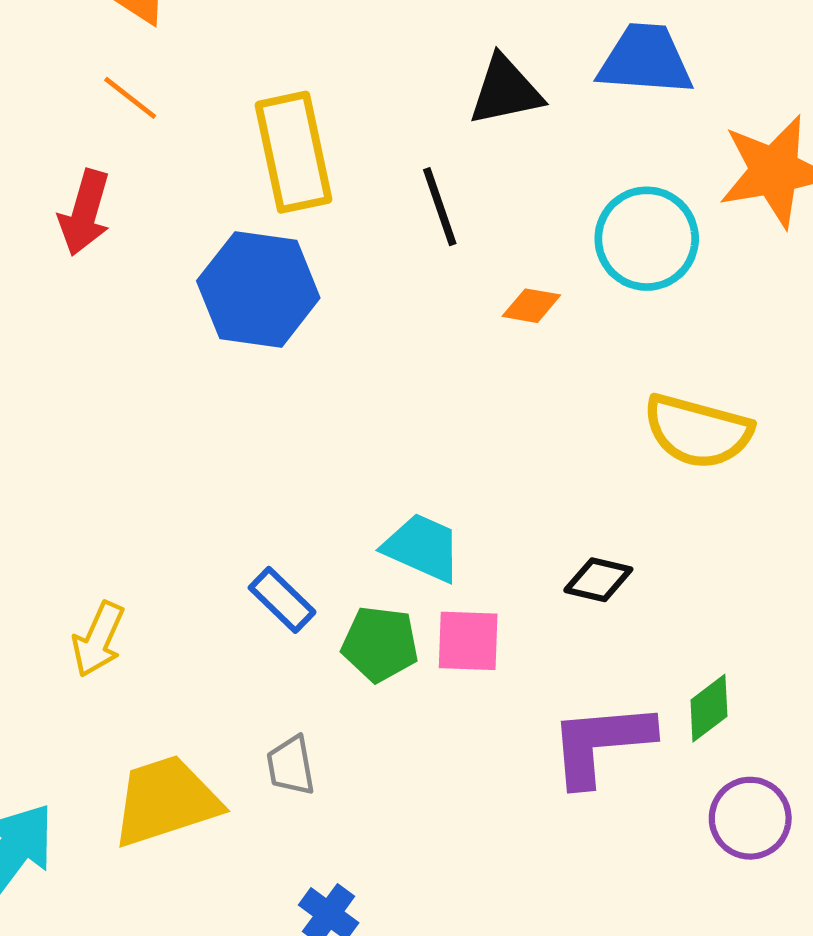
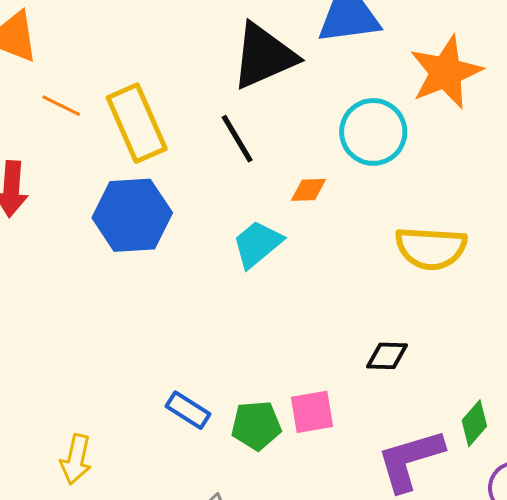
black triangle: (505, 91) -> (264, 56), size x1.4
orange line: (130, 98) -> (61, 106), moved
cyan trapezoid: (422, 547) -> (257, 244), moved, turned -52

